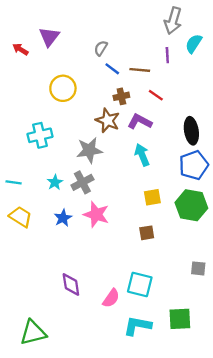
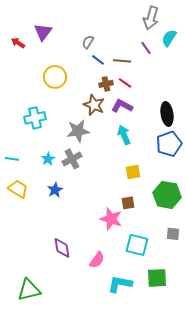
purple line: (167, 55) -> (146, 48), turned -32
red line: (156, 95) -> (125, 83), moved
green hexagon: (191, 205) -> (167, 195), moved
pink star: (96, 214) -> (111, 219), moved
cyan square: (140, 284) -> (137, 245), moved

